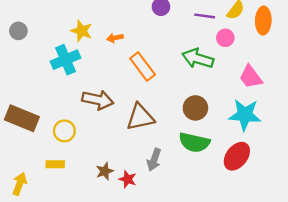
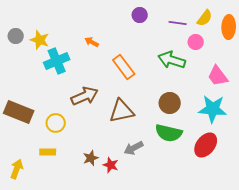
yellow star: (82, 31) -> (40, 40), moved
orange arrow: (115, 38) -> (92, 42), moved, turned 40
brown arrow: (98, 100) -> (85, 96), turned -36
gray arrow: (154, 160) -> (134, 148), turned 42

